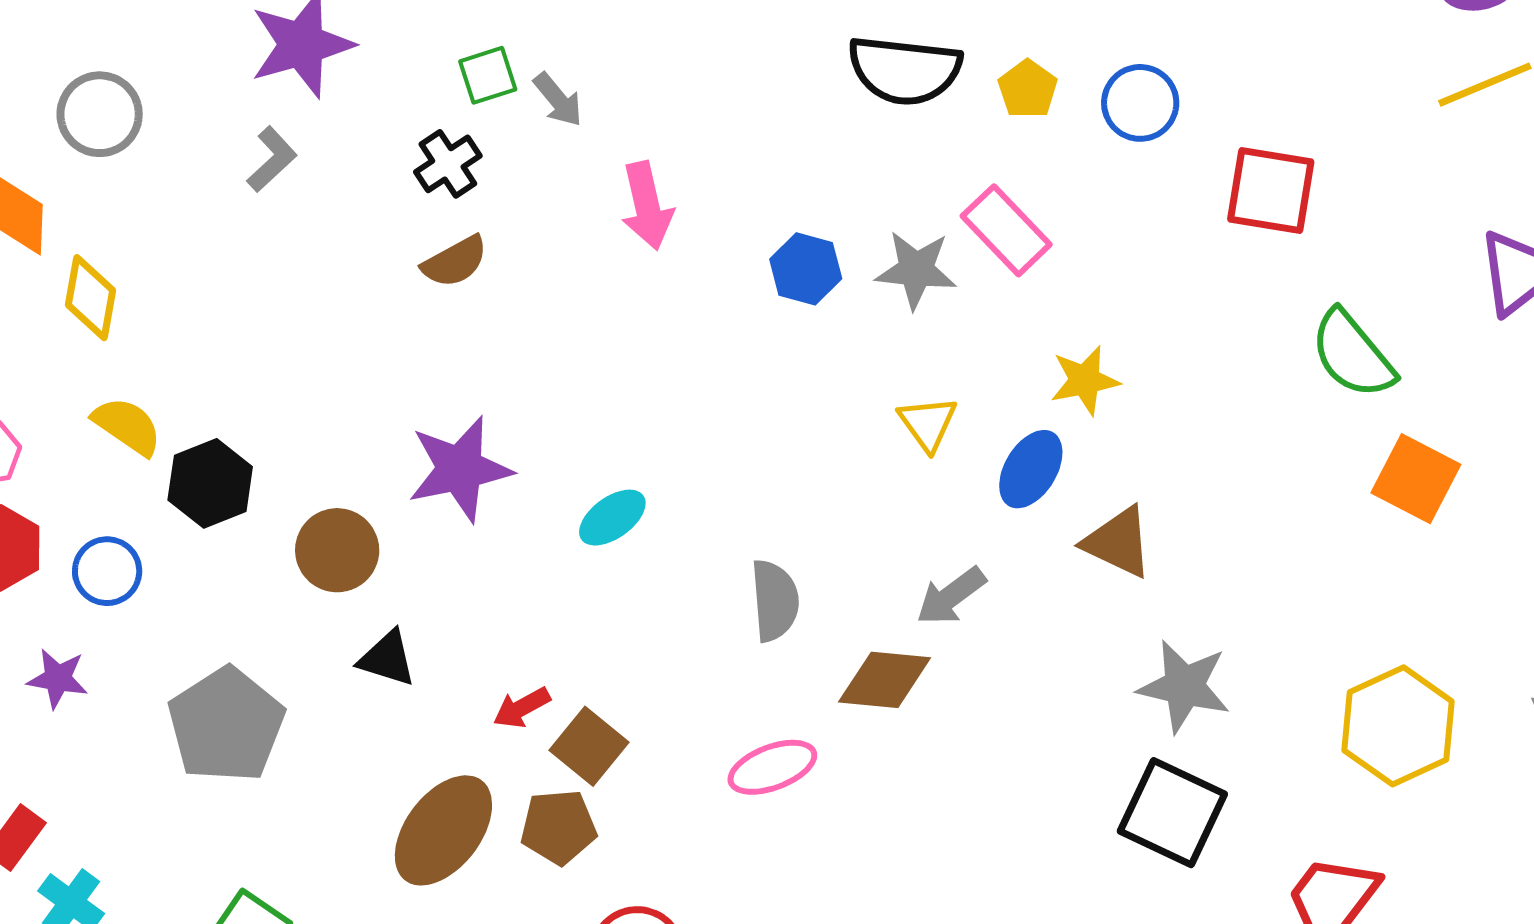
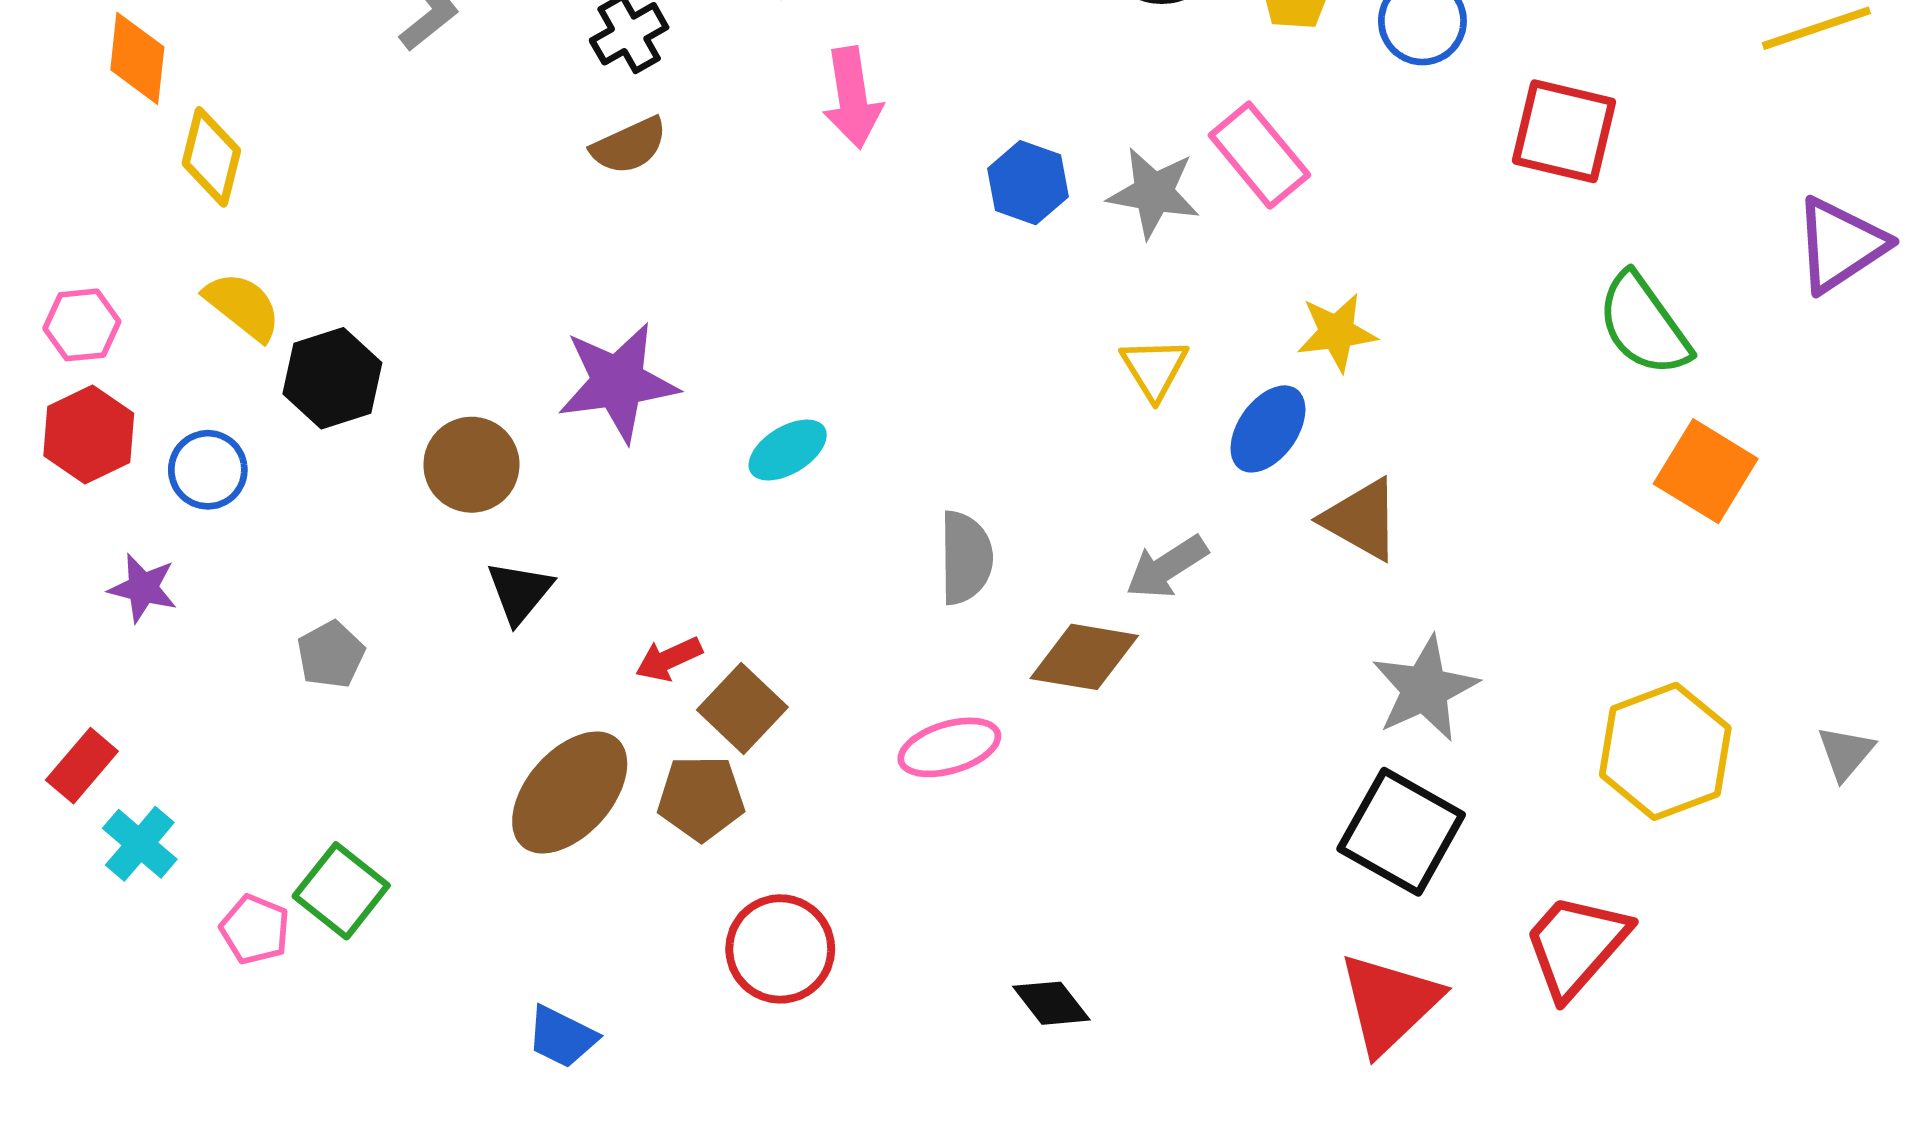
black triangle: (387, 658) -> (520, 592), turned 48
gray star: (1184, 686) -> (1425, 689), turned 30
gray pentagon: (226, 725) -> (331, 655), size x0.5

